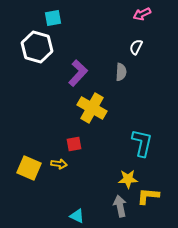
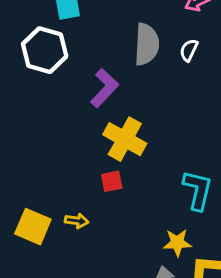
gray semicircle: (121, 72) -> (147, 44), moved, size x1.6
red square: (74, 144) -> (112, 181), moved

